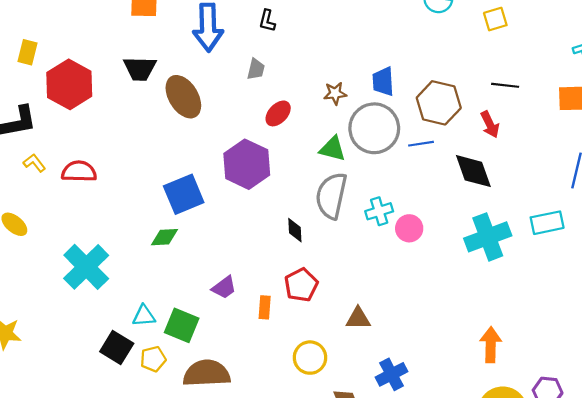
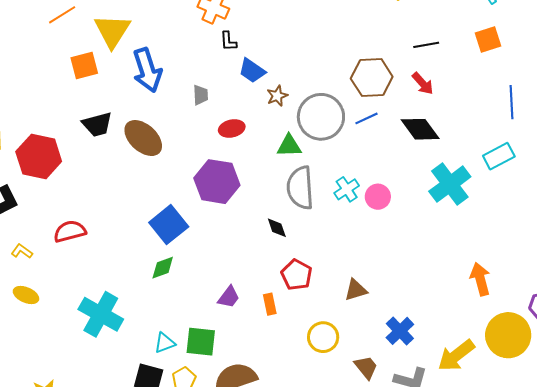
black L-shape: (267, 21) -> (228, 41), moved
blue trapezoid: (383, 82) -> (252, 71), moved, turned -36
red ellipse: (278, 113) -> (232, 128), turned 50
yellow L-shape: (34, 163) -> (22, 251), moved

